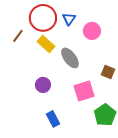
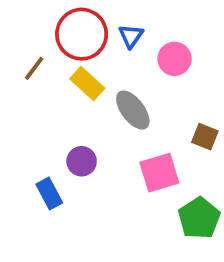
blue rectangle: (53, 119) -> (49, 193), moved

